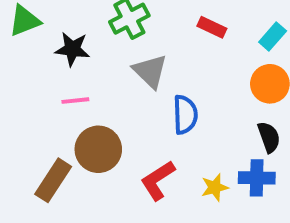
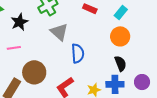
black star: (72, 49) -> (19, 22), turned -30
pink line: (75, 101) -> (14, 48), moved

